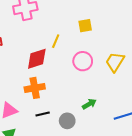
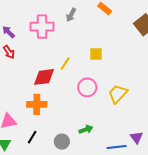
black line: (43, 114) -> (32, 137), moved, turned -56

